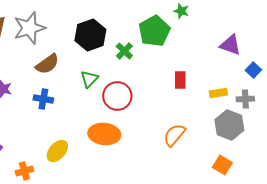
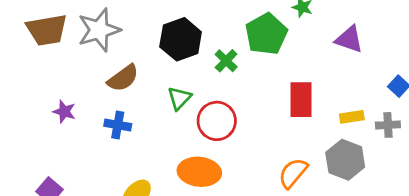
purple triangle: (230, 45) -> (349, 39), moved
red rectangle: (180, 80) -> (301, 100), size x1.5
gray hexagon: (229, 125) -> (345, 160), moved

